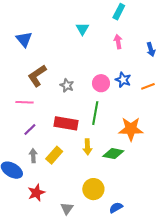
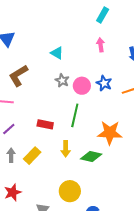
cyan triangle: (82, 29) -> (57, 53), moved, turned -32
gray star: (67, 85) -> (62, 80), moved
red rectangle: (66, 123) -> (45, 124), size x0.7

